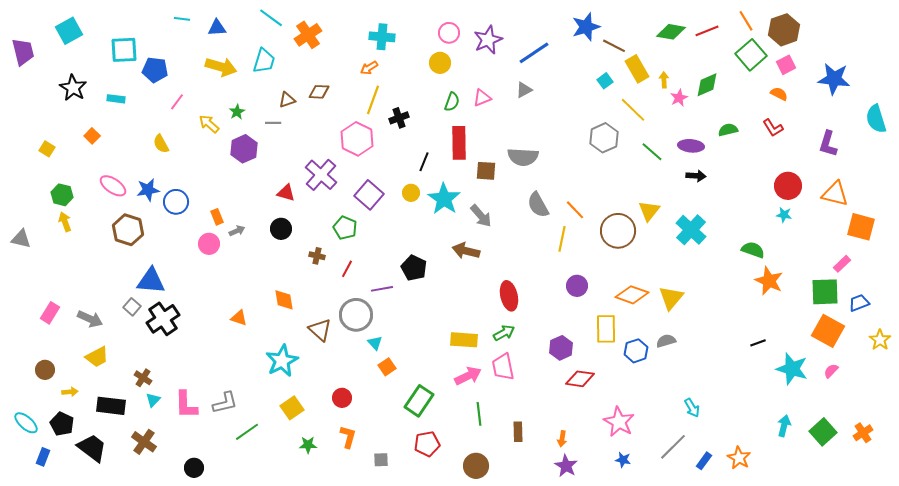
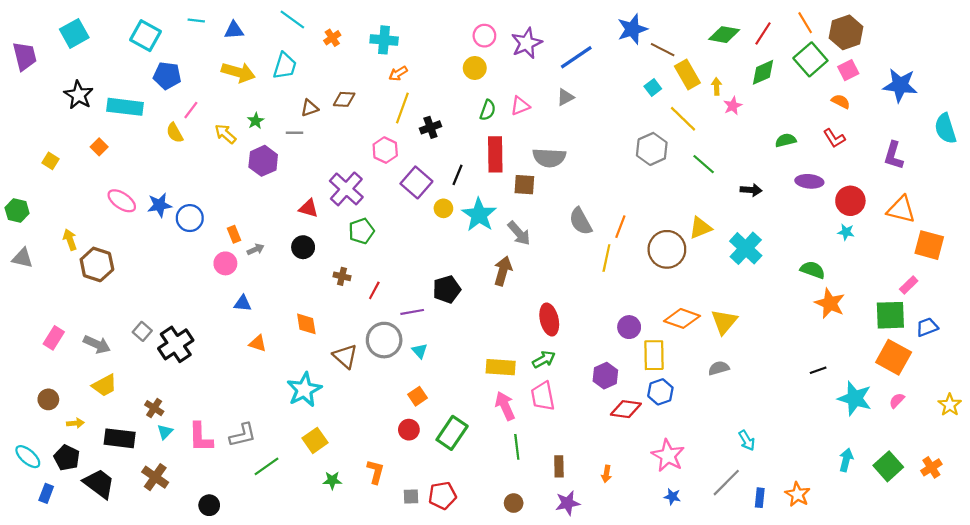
red line: (707, 31) -> (763, 33), turned -35
orange cross: (308, 35) -> (332, 38), size x0.6
cyan cross: (382, 37) -> (384, 40), moved
cyan square: (124, 50) -> (145, 36), moved, turned 32
green diamond: (707, 85) -> (763, 72), moved
cyan rectangle: (116, 99) -> (125, 107), size x1.8
pink hexagon: (357, 139) -> (385, 150), size x0.7
yellow semicircle: (161, 144) -> (175, 133), moved
purple ellipse: (691, 146) -> (809, 181), moved
gray semicircle: (523, 157) -> (549, 158), moved
green hexagon: (62, 195) -> (17, 211), moved
purple square: (369, 195) -> (416, 182), moved
orange line: (575, 210) -> (620, 227), turned 65
yellow triangle: (649, 211) -> (700, 228), turned 30
green pentagon: (345, 228) -> (361, 231), moved, turned 30
brown hexagon: (128, 230) -> (97, 264), moved
brown arrow: (466, 251) -> (503, 271), turned 92
black pentagon: (414, 268) -> (447, 289), turned 30
blue triangle: (151, 281) -> (243, 303), moved, size x0.6
purple circle: (577, 286) -> (629, 327), moved
yellow star: (880, 340) -> (950, 405), moved
cyan triangle: (375, 343) -> (420, 351), moved
blue hexagon: (636, 351) -> (660, 392), moved
pink arrow: (468, 376) -> (505, 406), turned -88
red circle: (342, 398) -> (409, 430), moved
red pentagon: (427, 444) -> (442, 495), moved
blue rectangle: (704, 461) -> (760, 498), turned -30
brown circle: (476, 466) -> (514, 503), size x0.7
purple star: (566, 466) -> (568, 503), moved, turned 30

